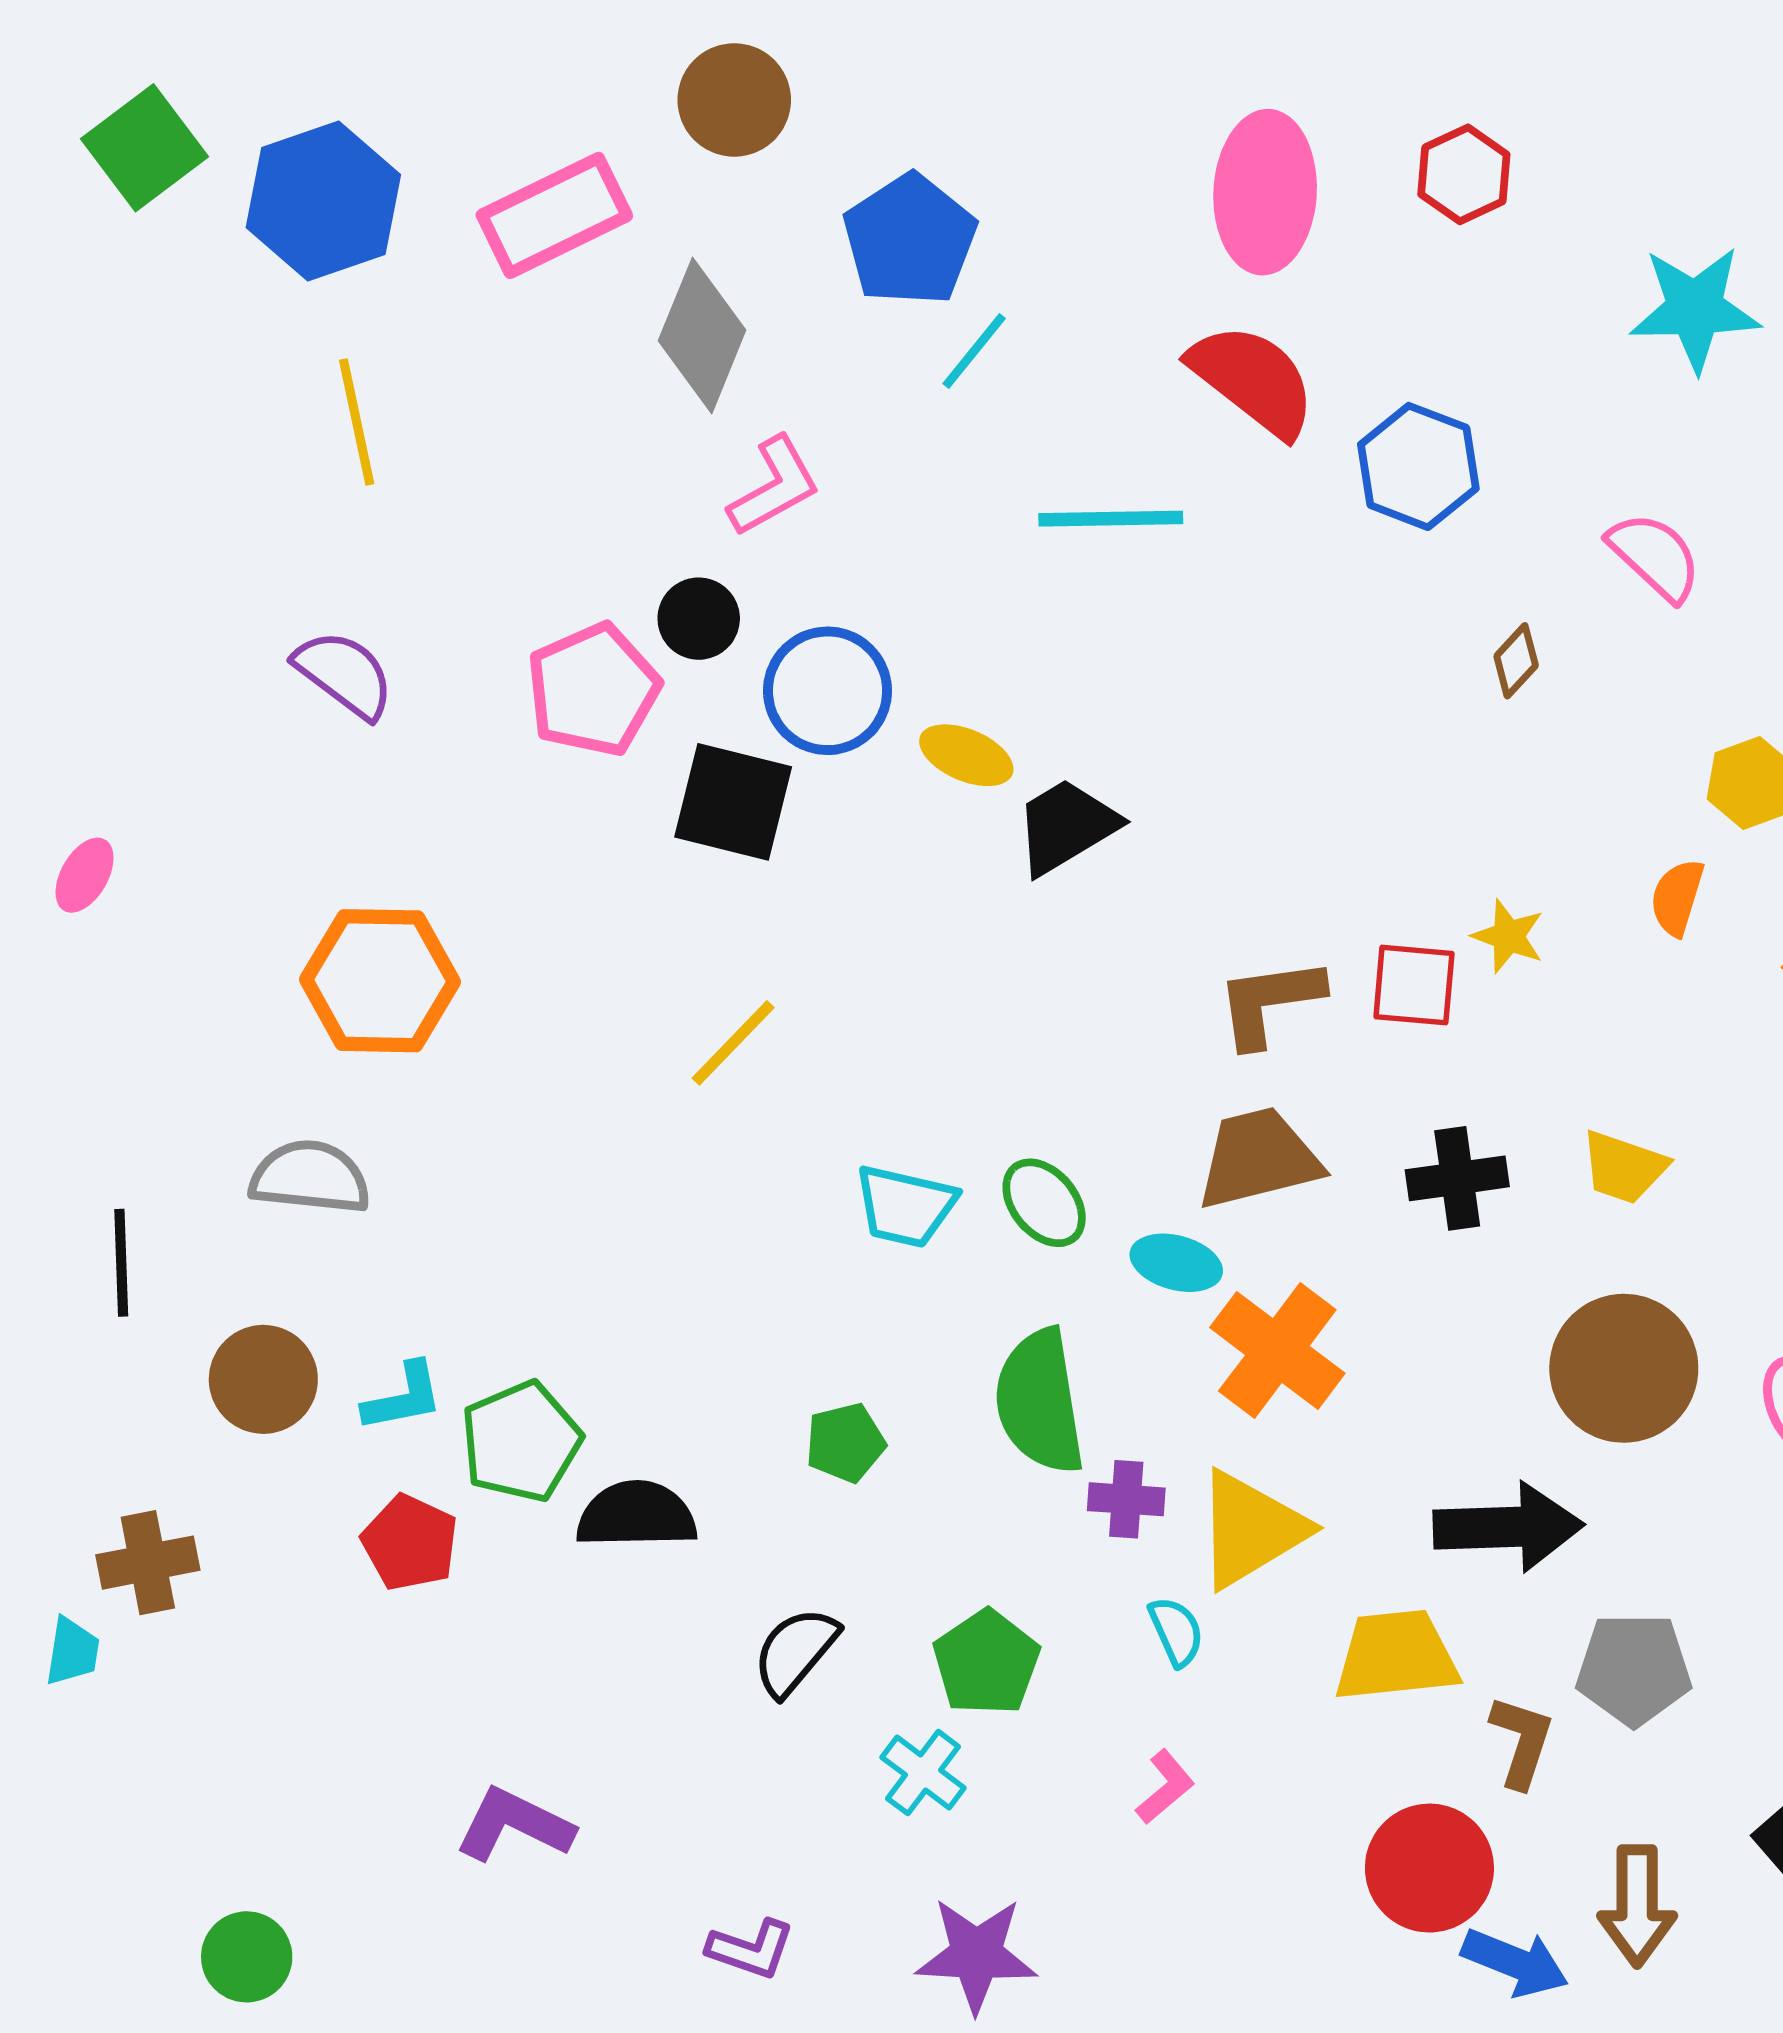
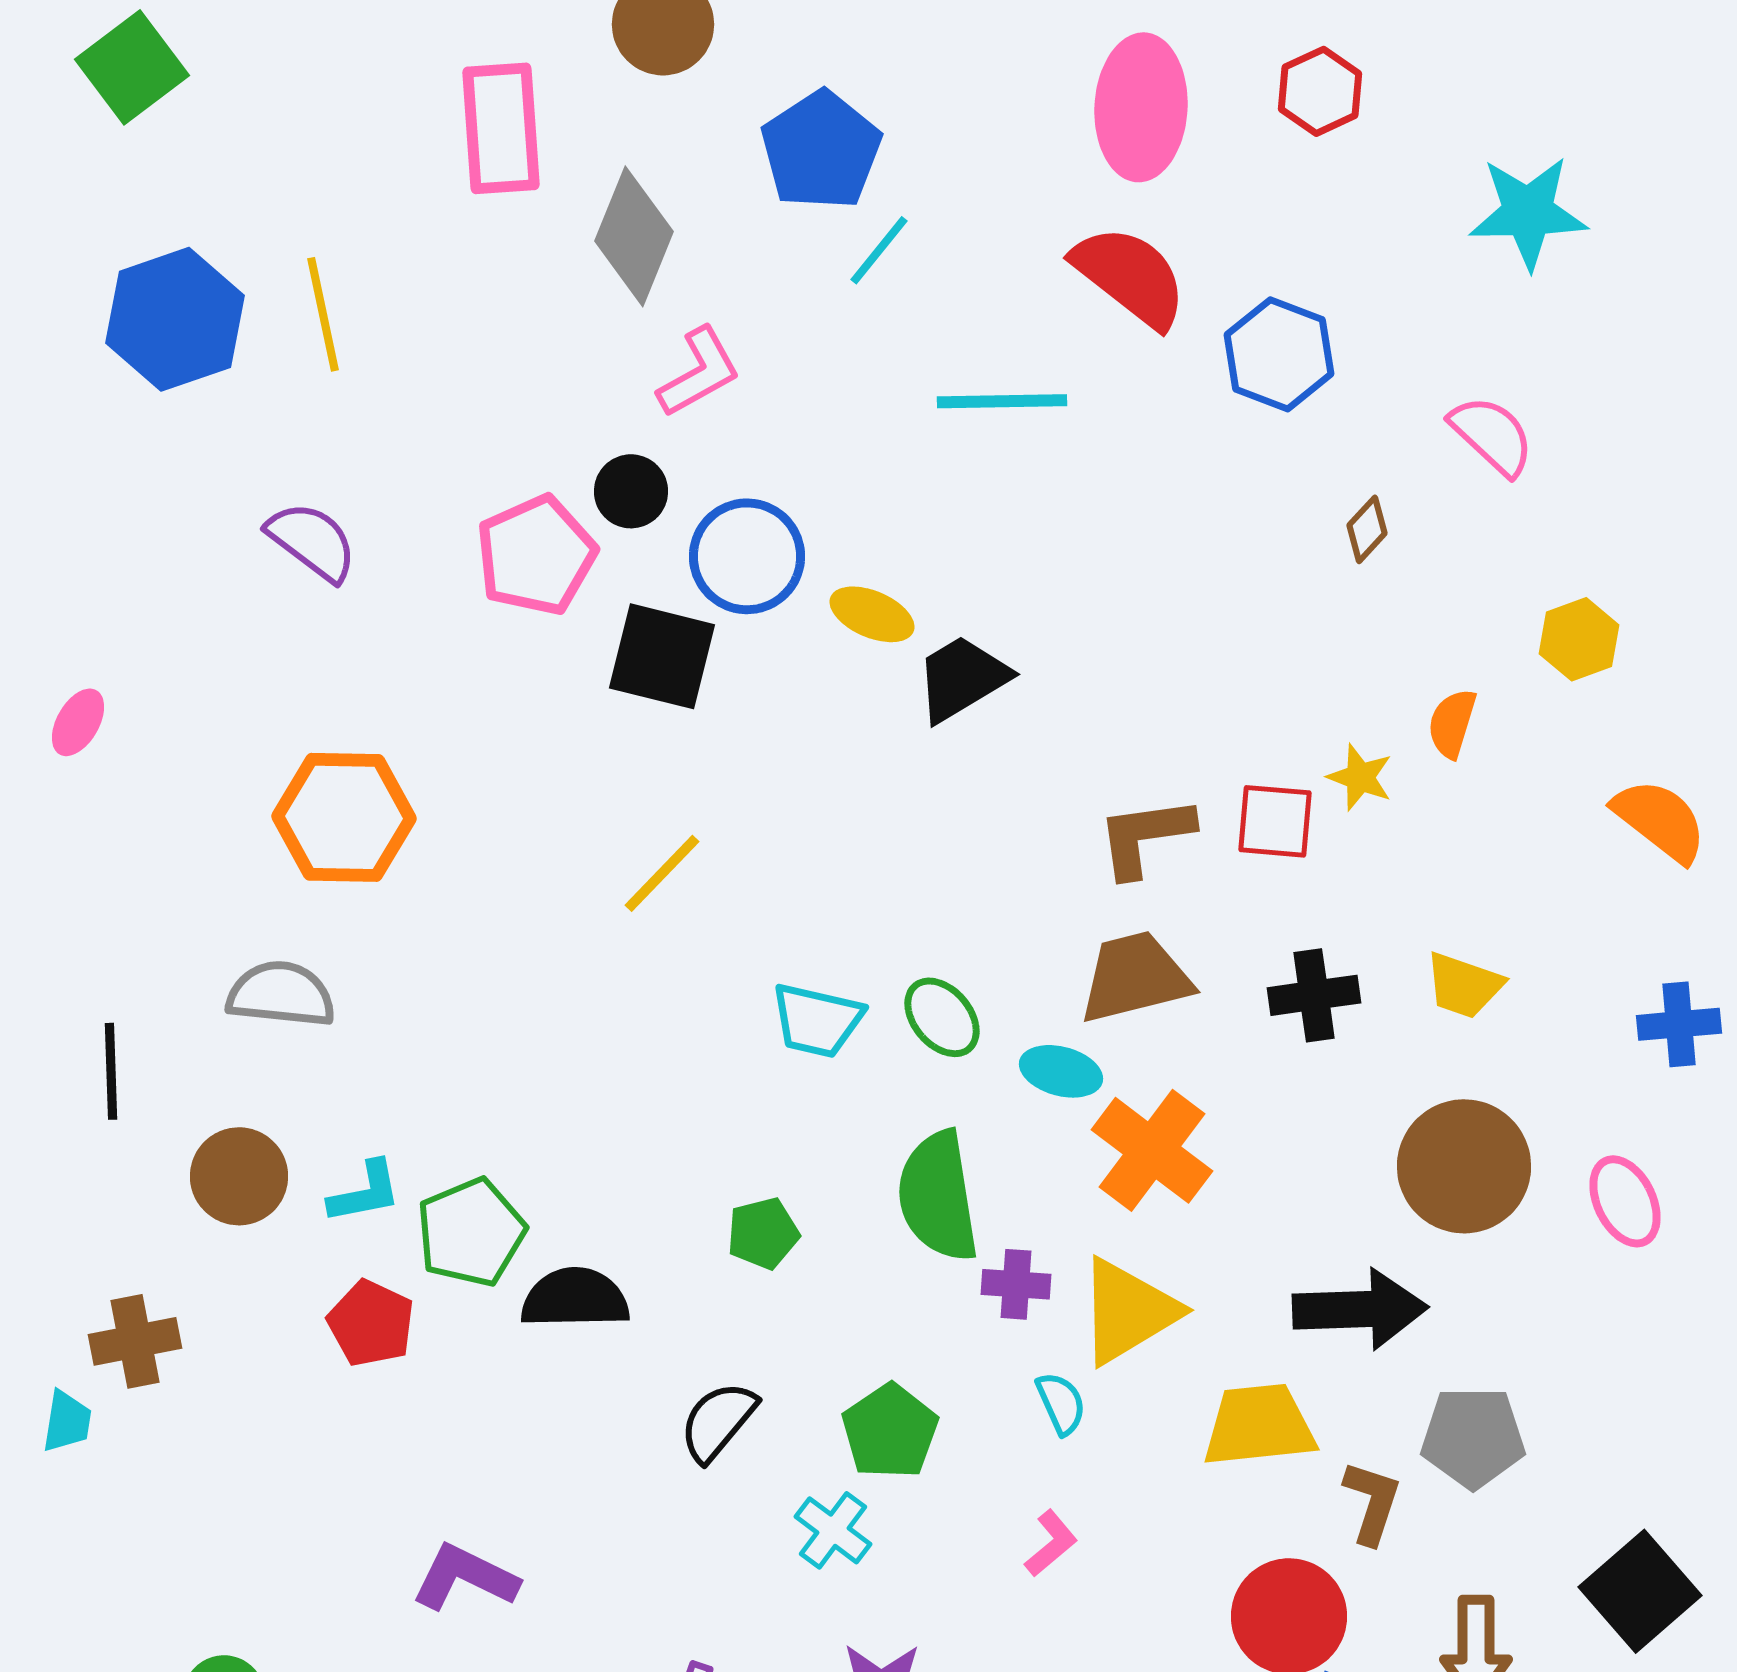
blue hexagon: (323, 201) -> (175, 319), moved
pink rectangle: (554, 215) -> (501, 128), turned -68
orange semicircle: (1677, 897) -> (1452, 723), moved

